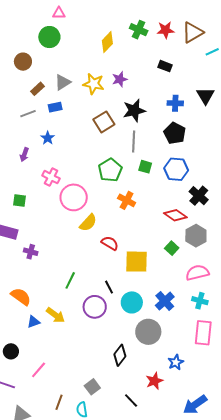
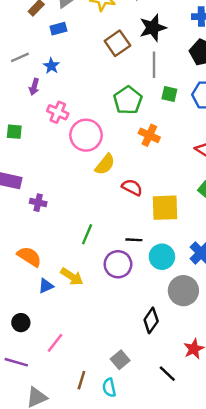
gray line: (28, 114) -> (20, 57), moved
purple arrow: (24, 155) -> (34, 87), moved
green square: (20, 201) -> (14, 132), moved
black line: (109, 287) -> (134, 240), turned -56

